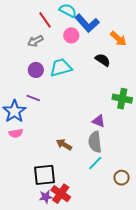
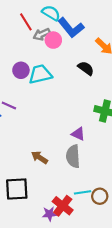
gray arrow: (35, 41) -> (42, 34), moved
purple circle: (36, 70) -> (21, 70), moved
cyan line: (95, 163) -> (83, 192), moved, turned 35
red cross: (61, 194) -> (63, 206), moved
purple star: (46, 197) -> (49, 214), moved

